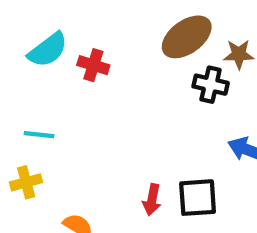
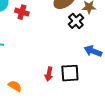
black cross: (211, 85) -> (76, 21), turned 35

